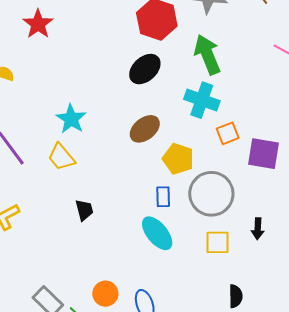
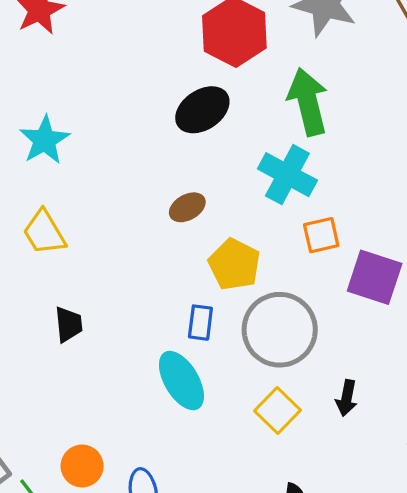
cyan star: (71, 119) -> (45, 140), moved
brown ellipse: (145, 129) -> (187, 207), size x0.7
yellow square: (217, 242) -> (278, 411), turned 36

